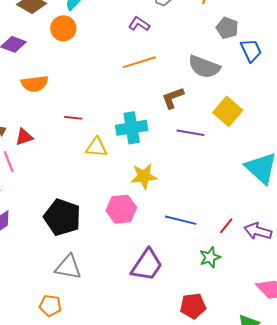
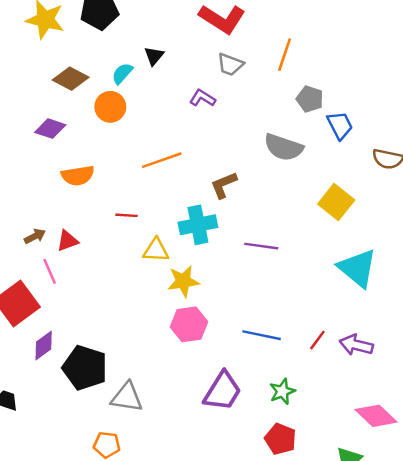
orange line: (139, 62) -> (162, 160), moved
brown L-shape: (173, 98) -> (224, 185), moved
yellow square: (228, 111) -> (336, 202), moved
purple line: (190, 133) -> (261, 246), moved
yellow star: (144, 176) -> (183, 281), moved
black pentagon: (62, 217) -> (85, 368), moved
green star: (210, 257) -> (282, 391), moved
red pentagon: (193, 306) -> (281, 439), turned 30

